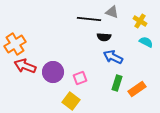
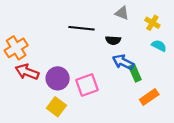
black line: (89, 19) -> (82, 28), moved
pink square: (80, 78) -> (87, 85), size x1.5
green rectangle: (117, 83) -> (135, 73), moved, turned -42
yellow square: (71, 101) -> (56, 107), moved

